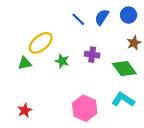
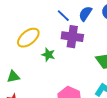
purple cross: (92, 55) -> (72, 37), moved, size x1.5
green triangle: (25, 63) -> (13, 77), moved

